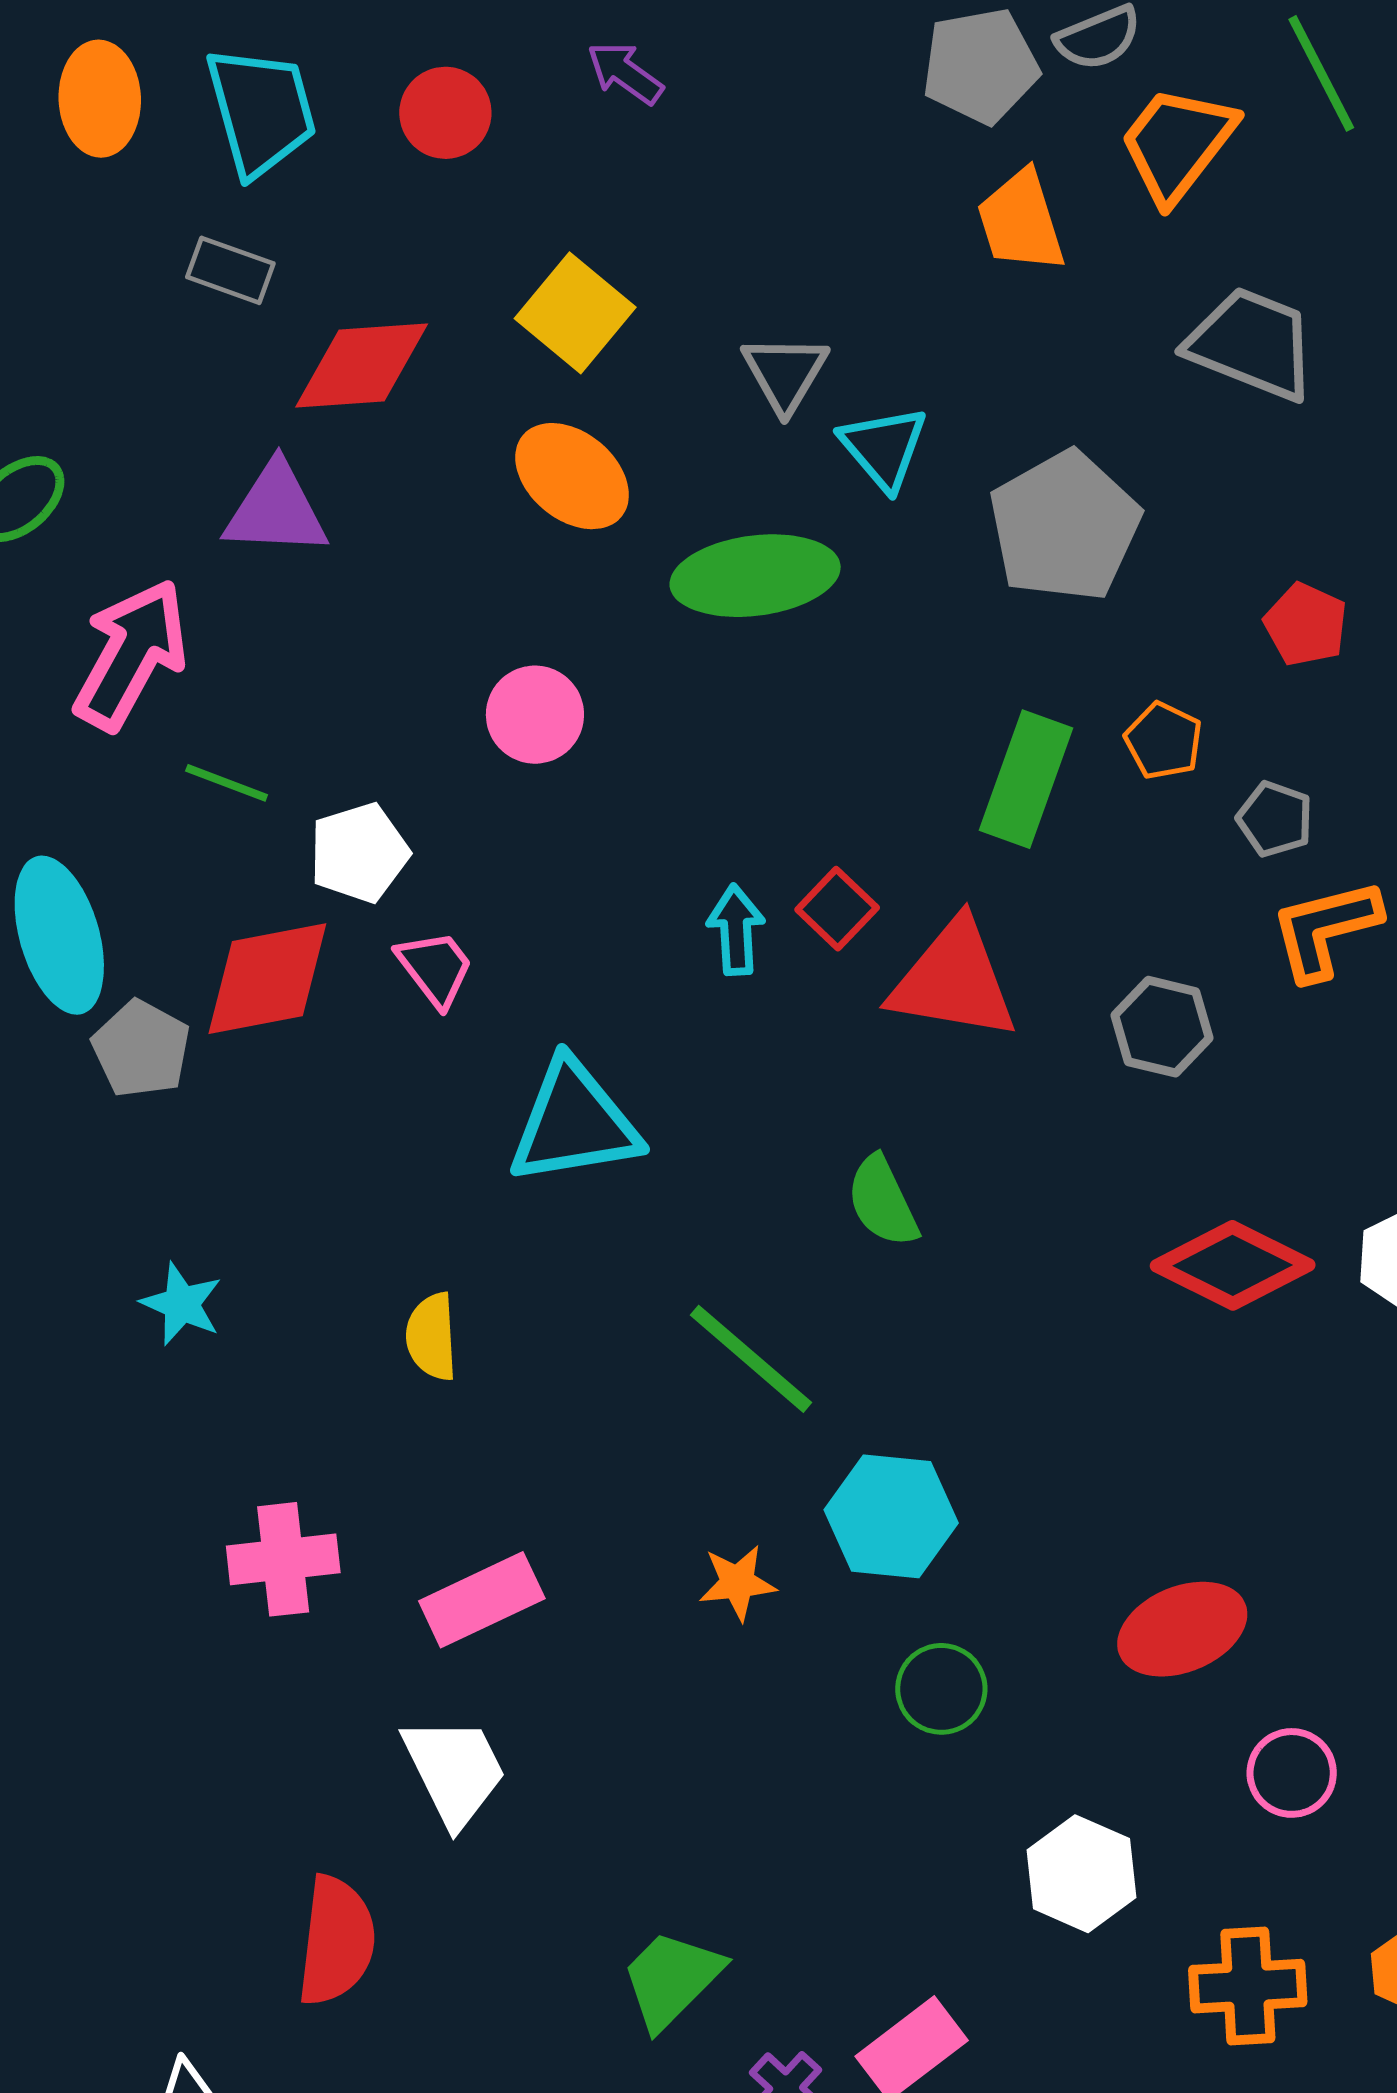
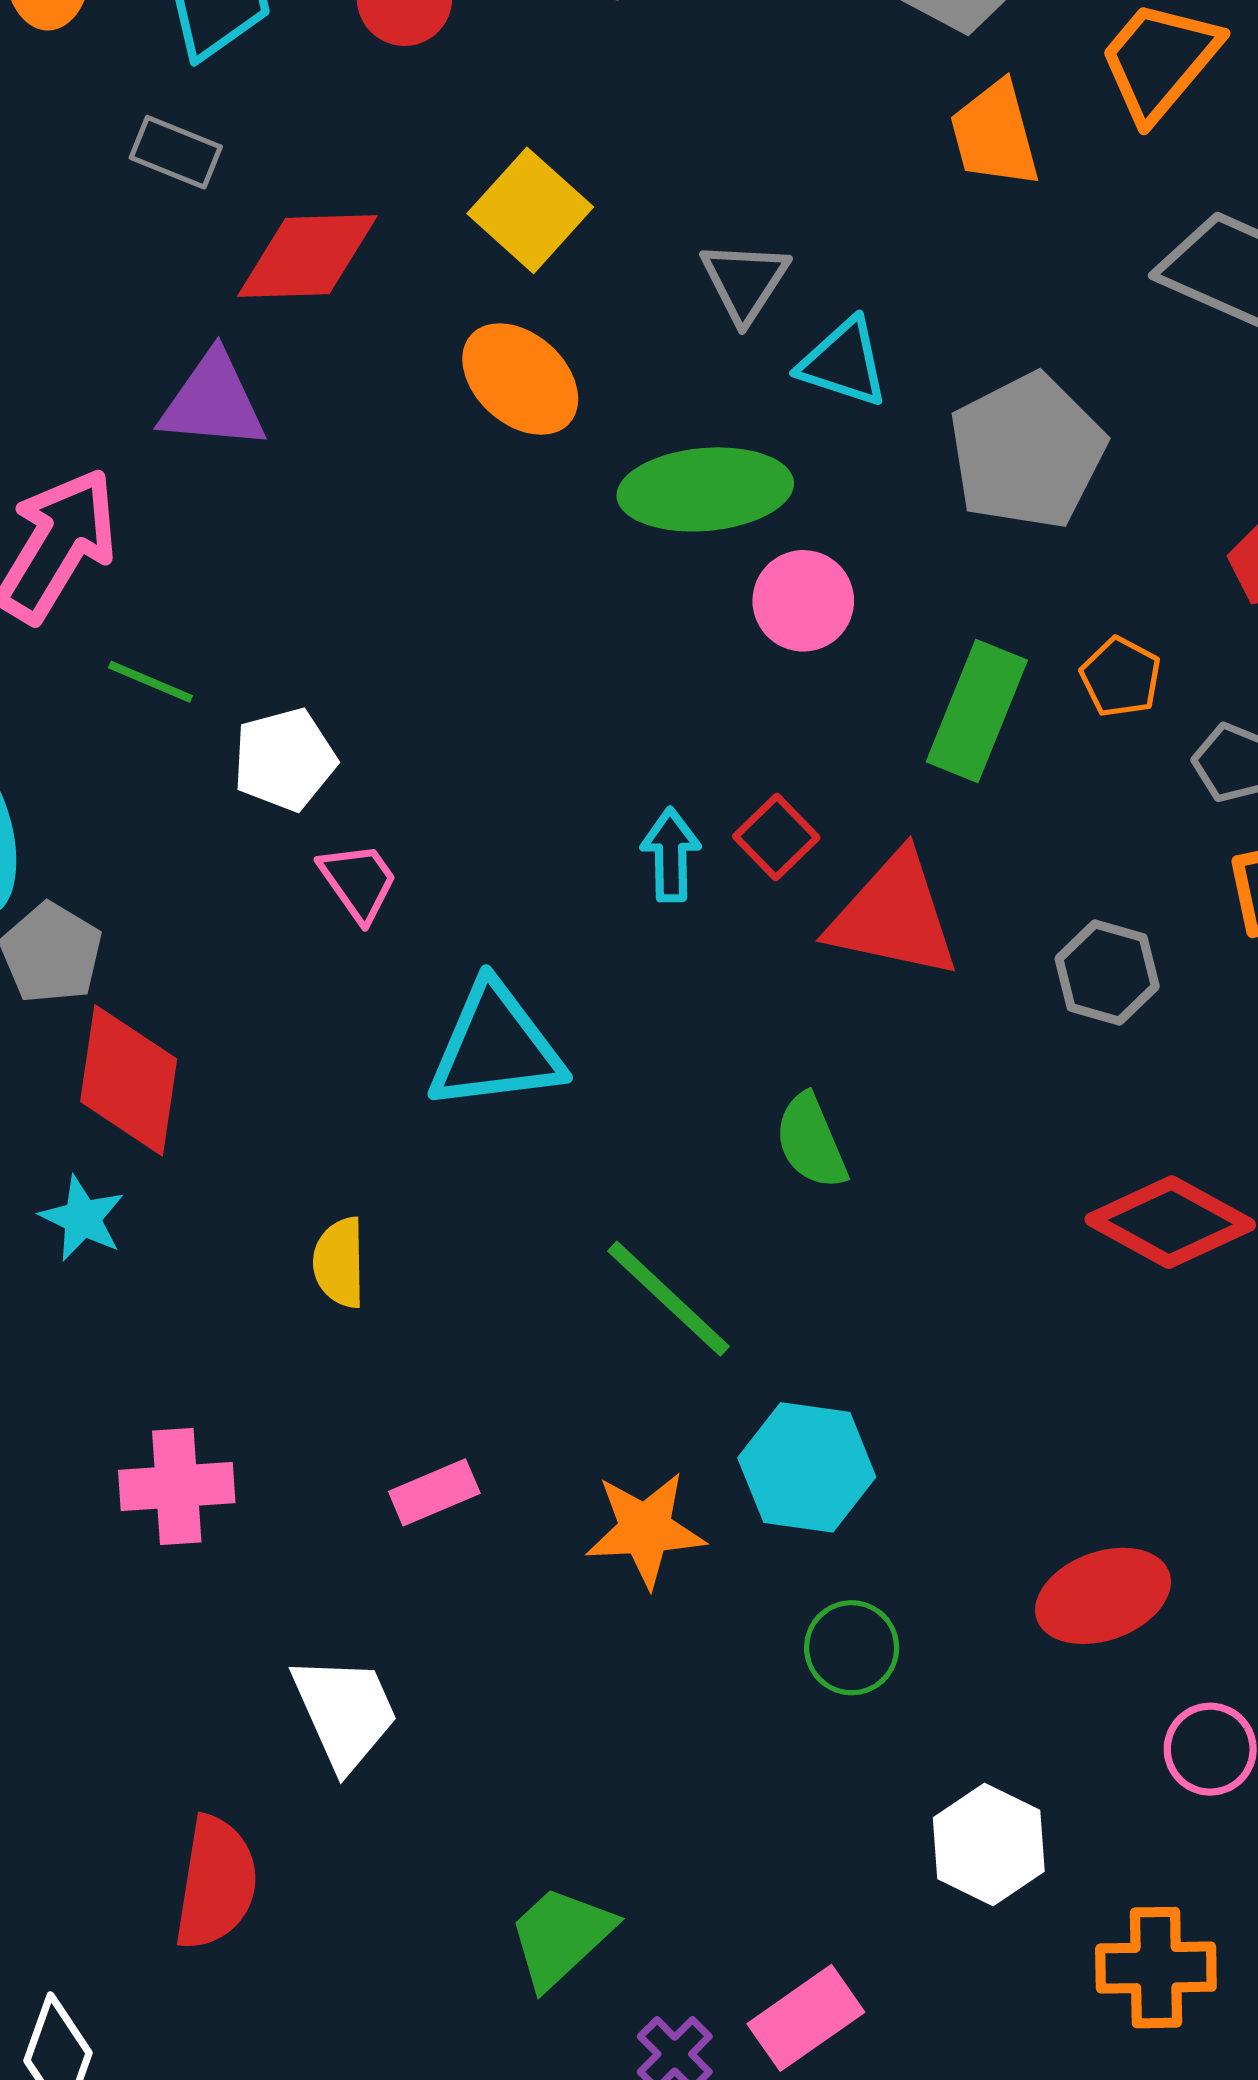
cyan triangle: (884, 448) -> (844, 363), turned -34
pink circle: (535, 715) -> (803, 601), moved
red diamond: (267, 979) -> (129, 1080), moved, turned -73
orange star: (737, 1583) -> (645, 1529), size x1.5
pink rectangle: (482, 1600) -> (434, 1492), moved, size x0.7

